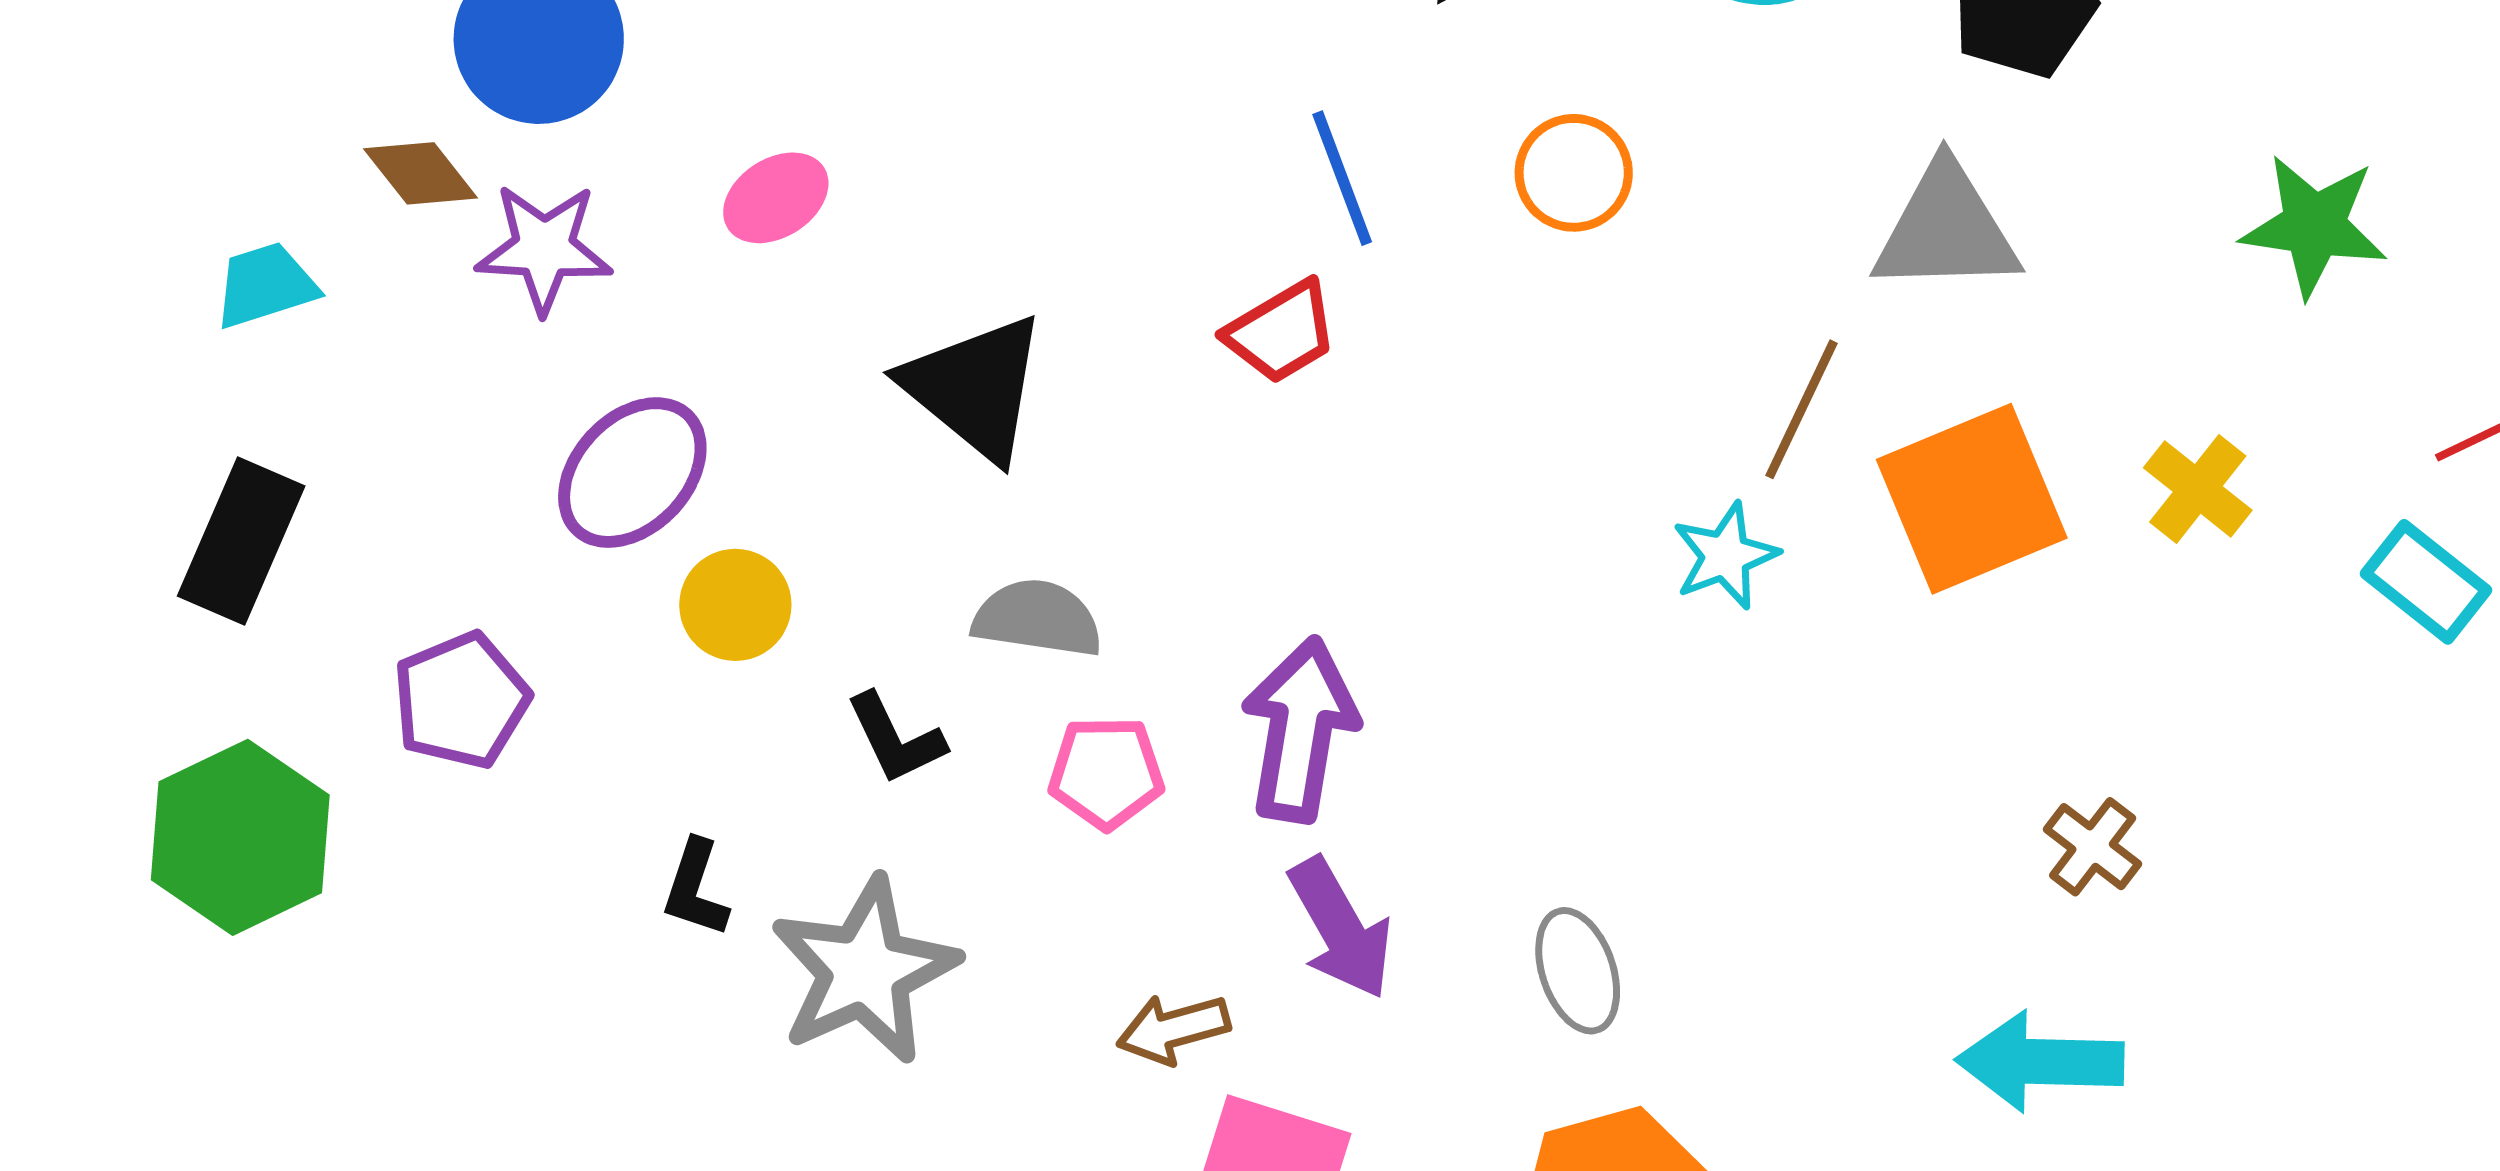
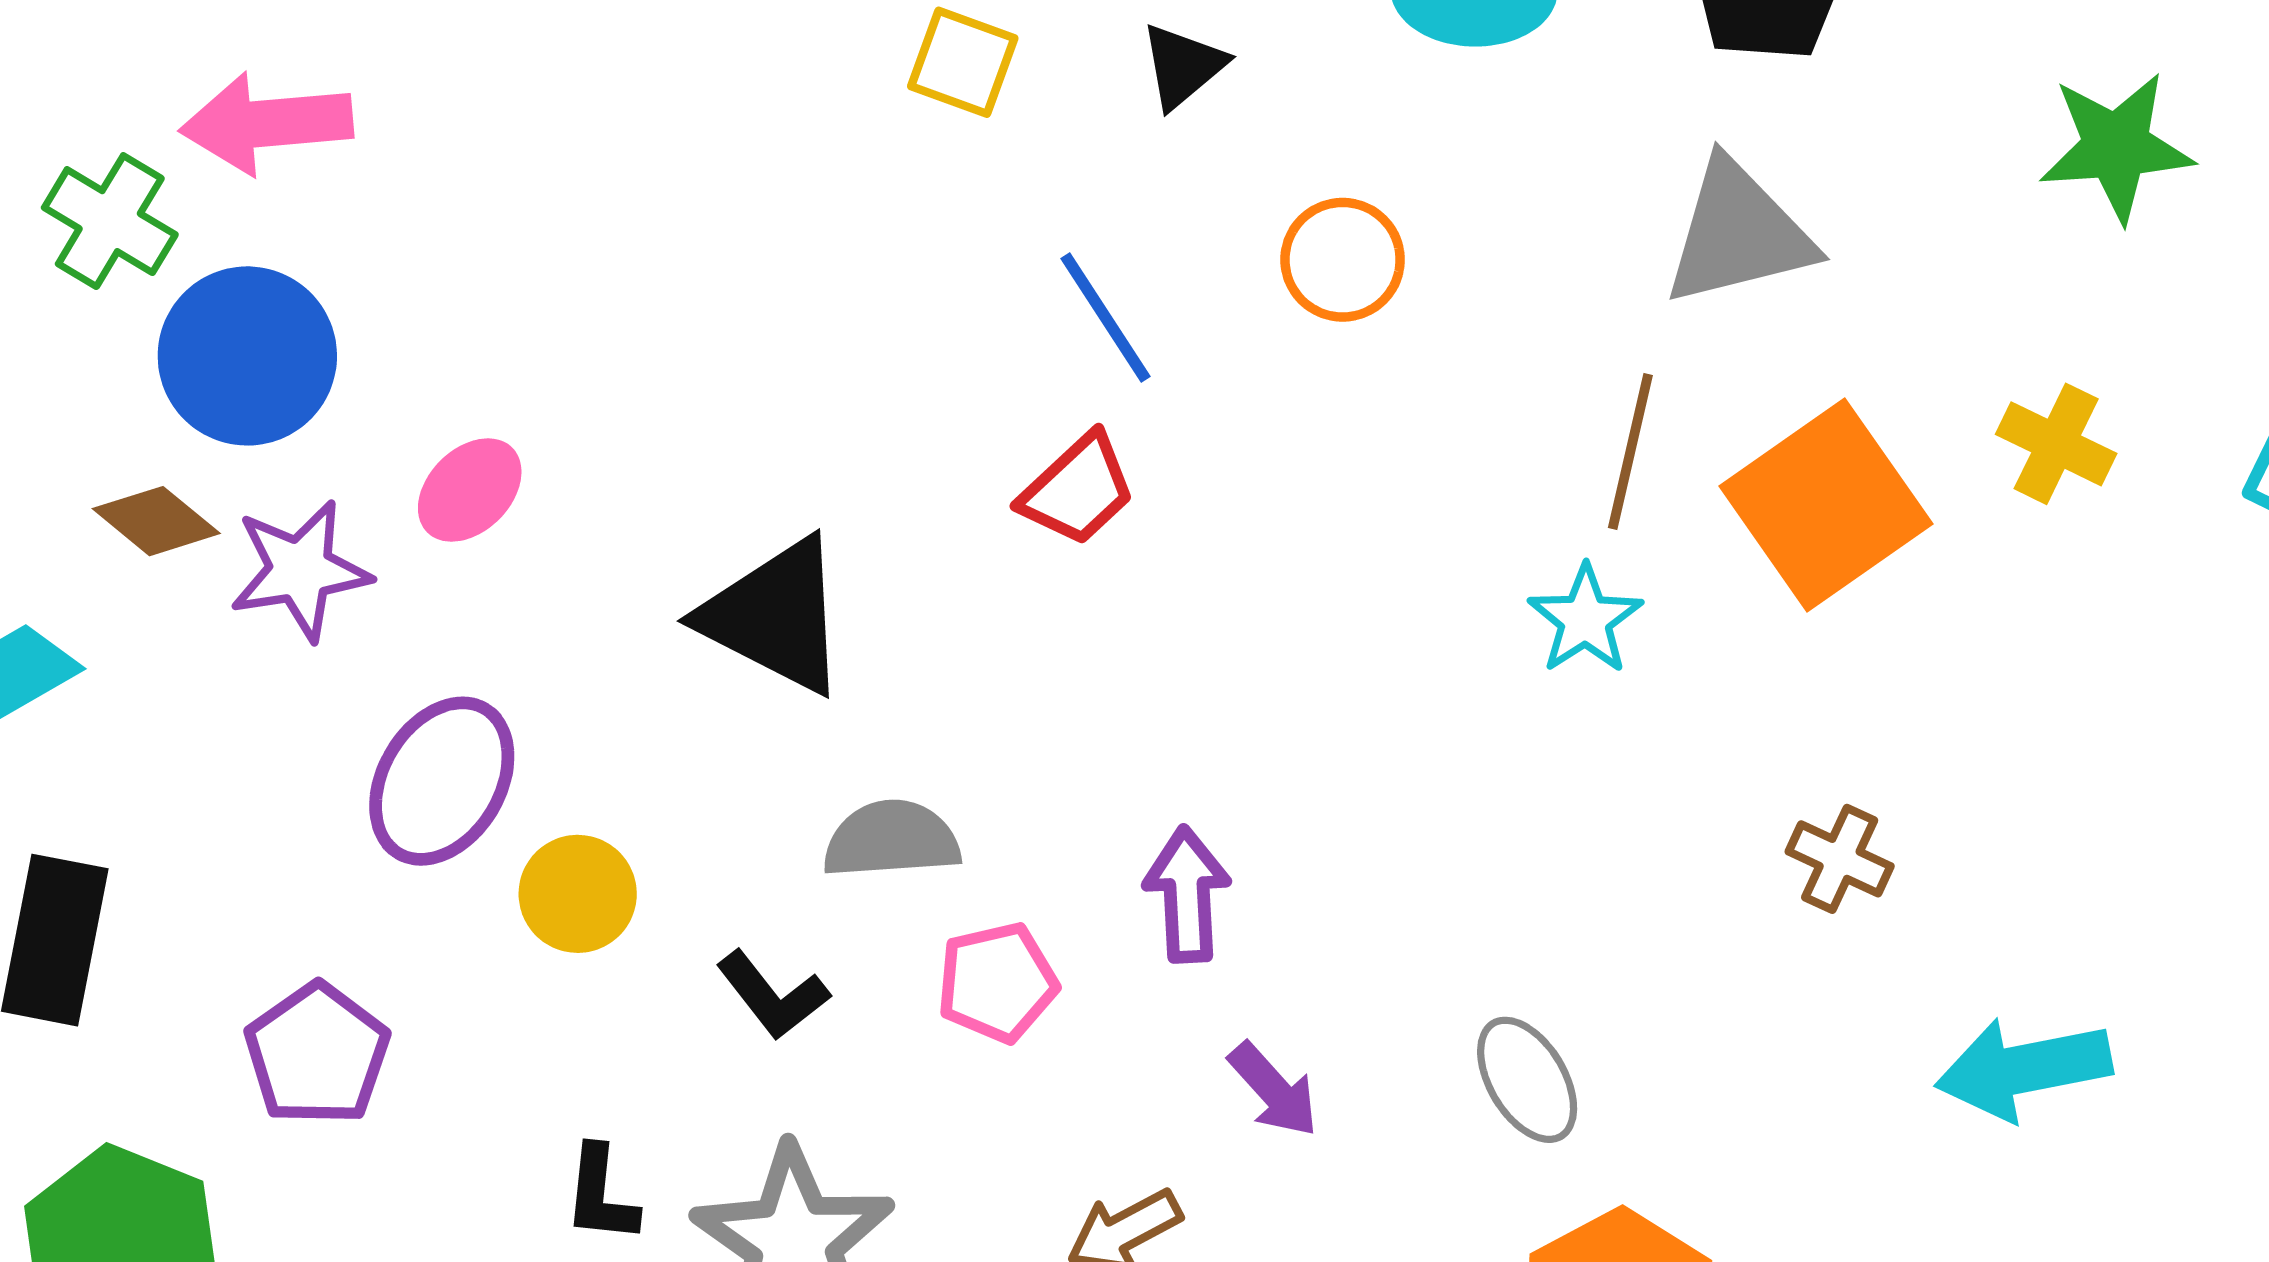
pink ellipse: (776, 198) -> (470, 490), moved
purple arrow: (1300, 730) -> (1187, 894), size x0.7
brown cross: (2093, 847) -> (1840, 859), moved
purple arrow: (1341, 928) -> (1274, 1090), size x0.7

